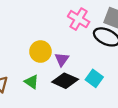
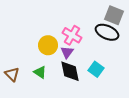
pink cross: (79, 19) -> (72, 35), moved
black diamond: (65, 81) -> (70, 71), turned 55

